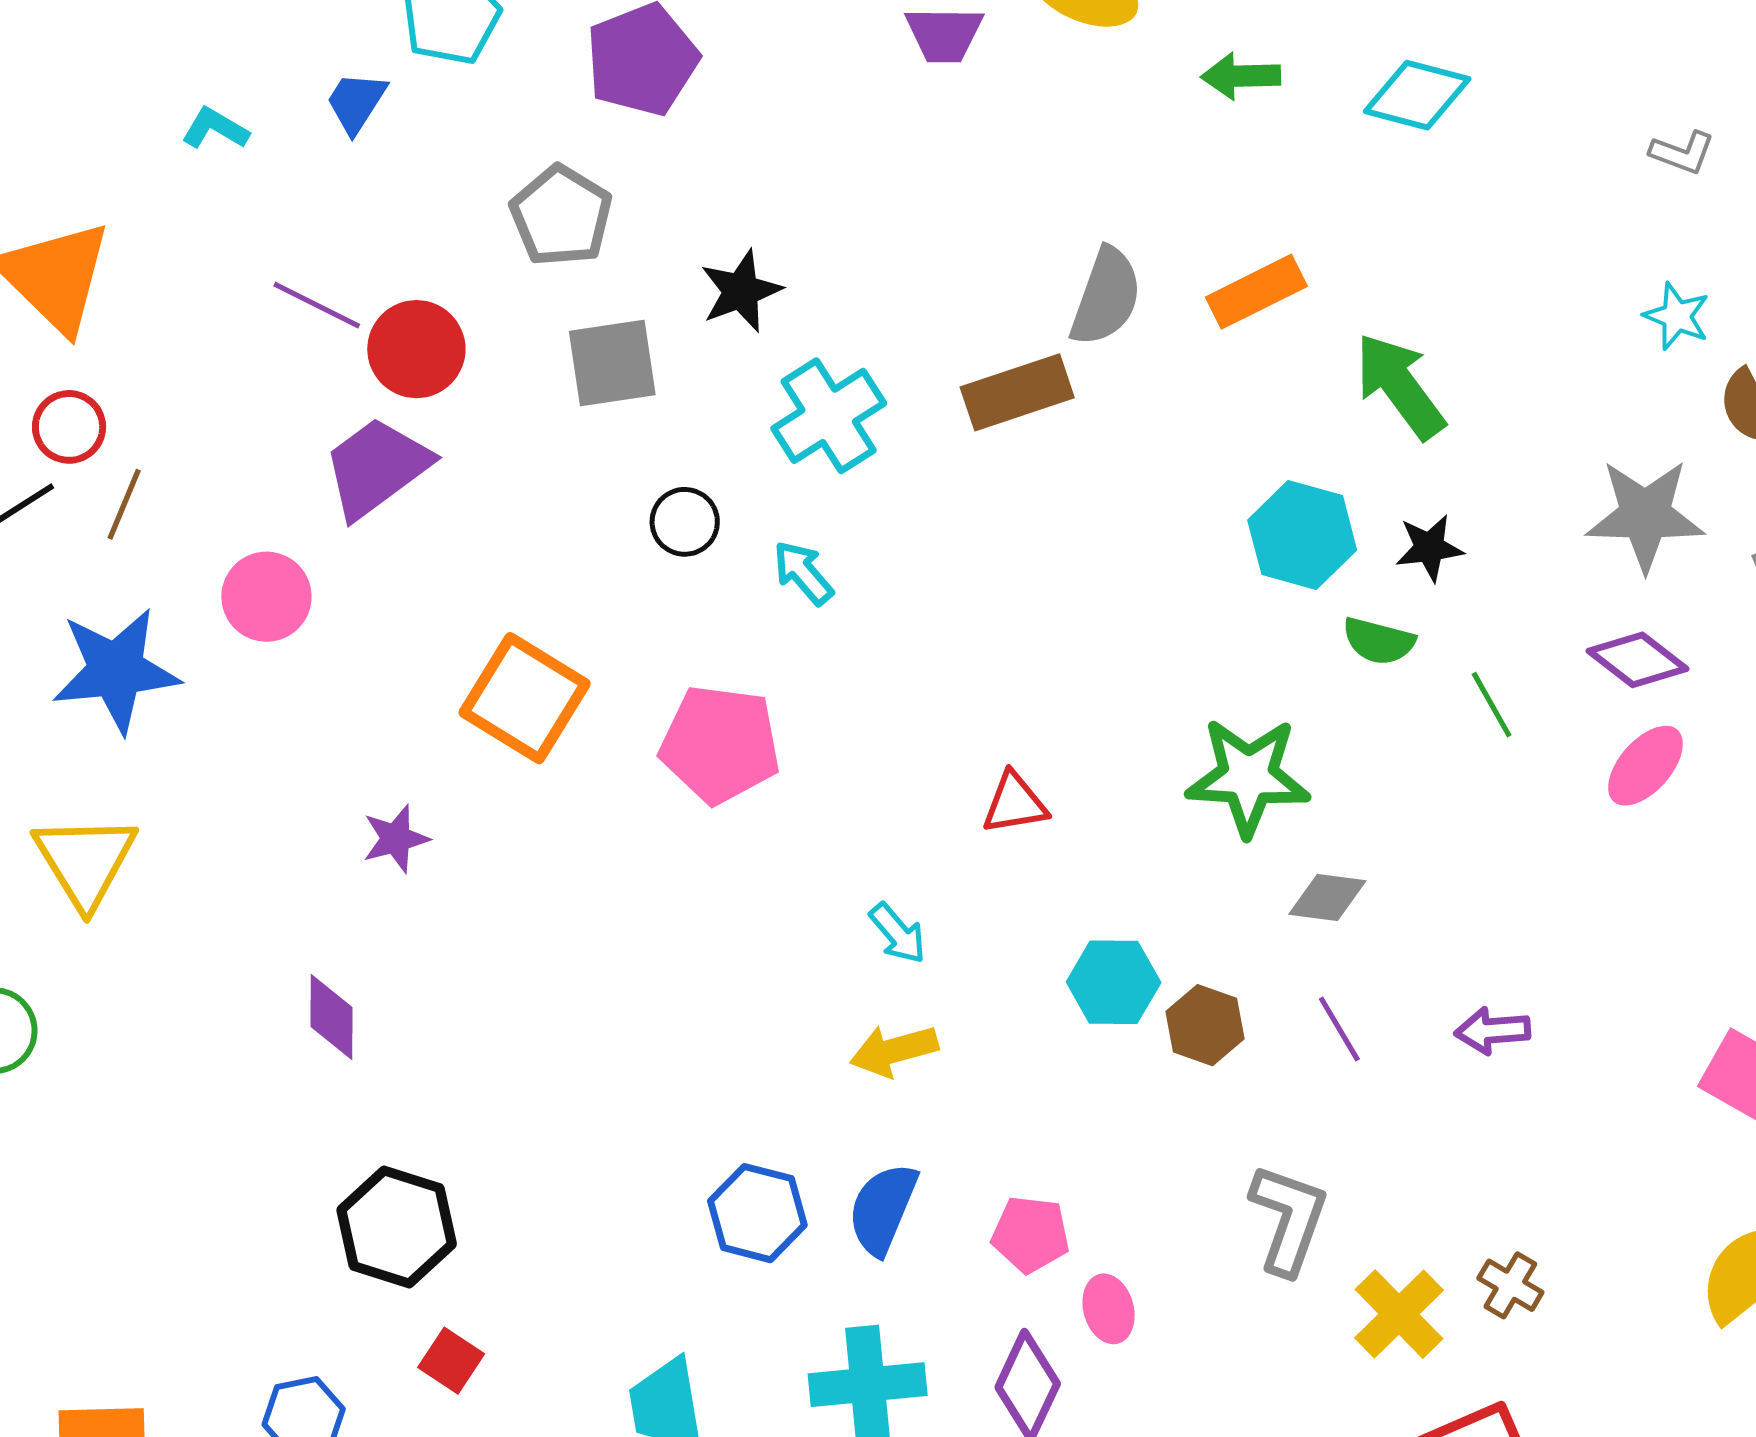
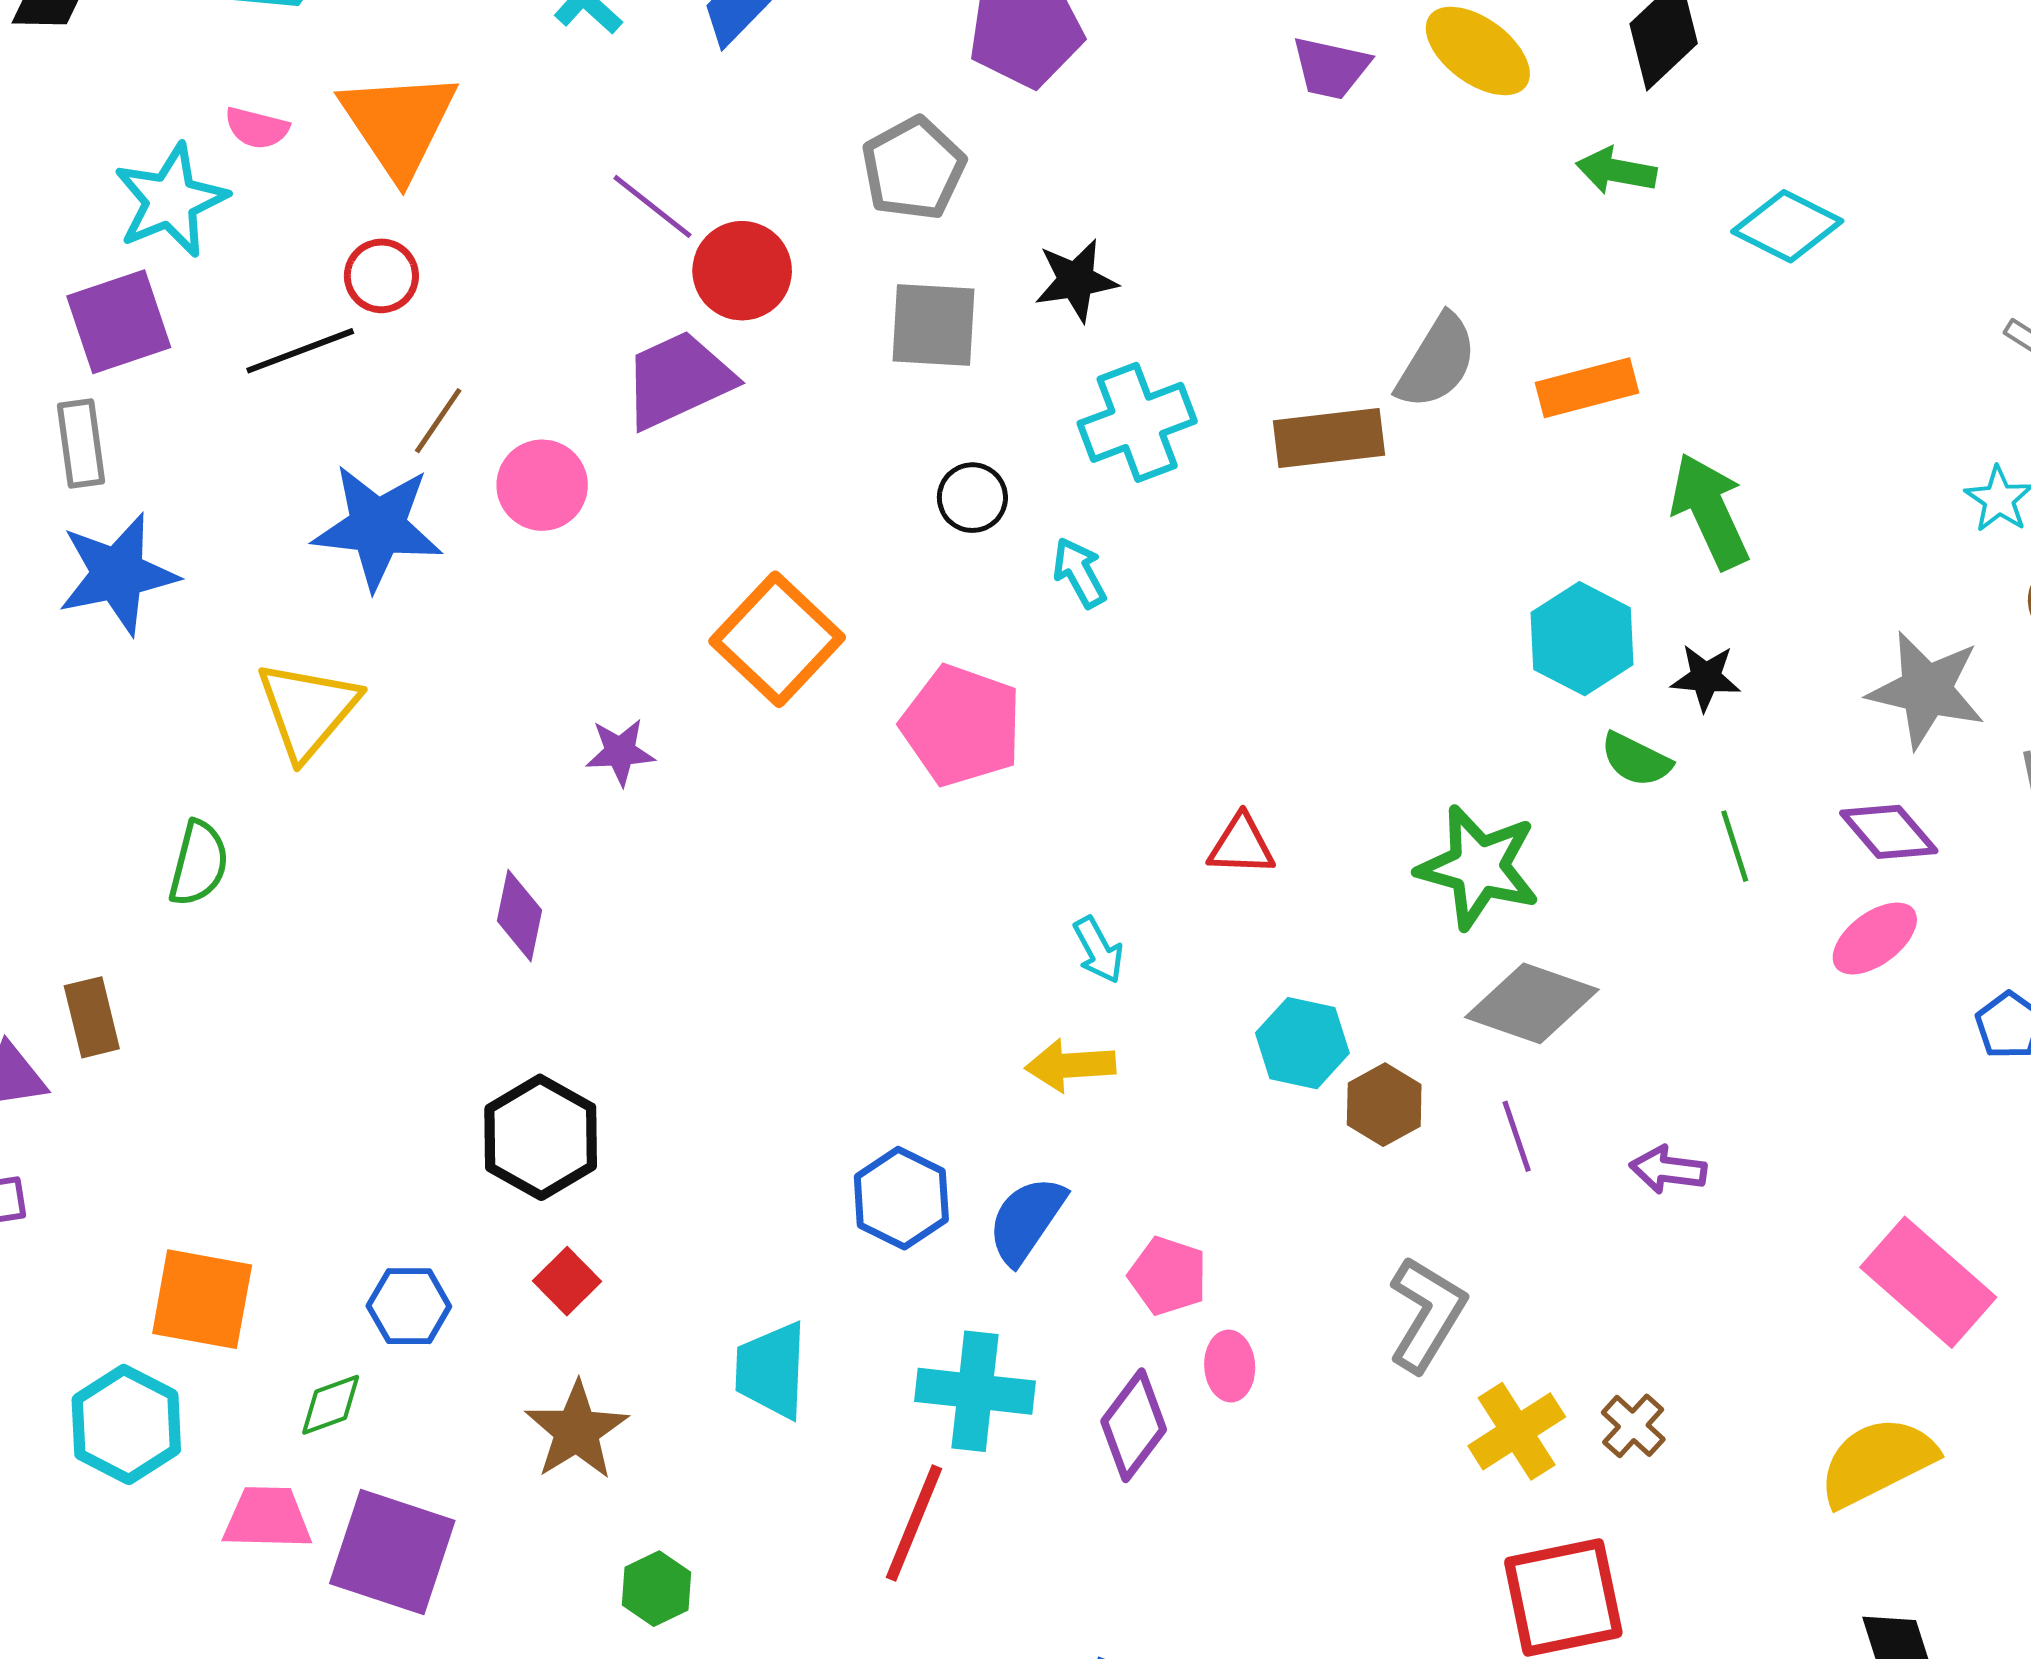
brown line: (124, 504) -> (438, 421), moved
gray diamond: (1327, 898) -> (1532, 1003), size x1.6

